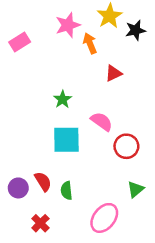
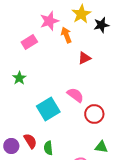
pink rectangle: (20, 42) -> (29, 42), moved
green star: (63, 99) -> (19, 78), moved
cyan square: (66, 140) -> (48, 109), turned -30
green triangle: (136, 189) -> (101, 147), turned 48

